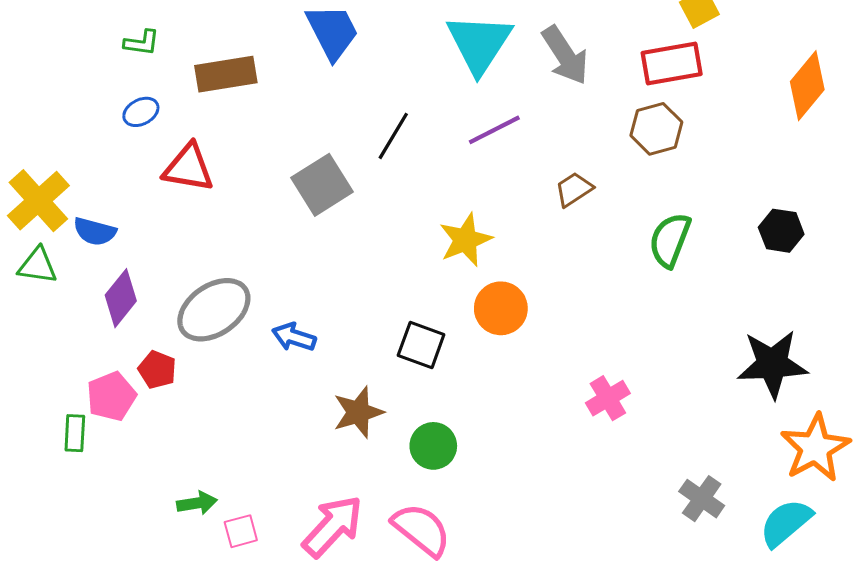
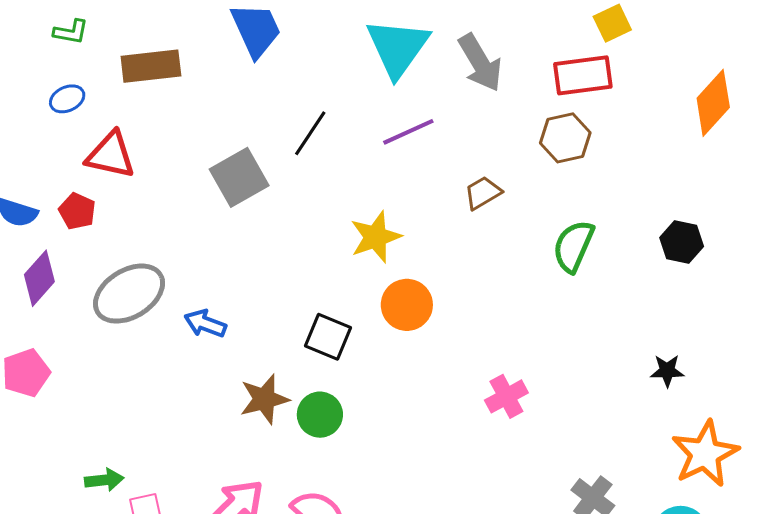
black star: (772, 364) -> (667, 371), size x0.5
red pentagon: (157, 370) -> (77, 211), moved
green circle: (433, 446) -> (320, 415), moved

